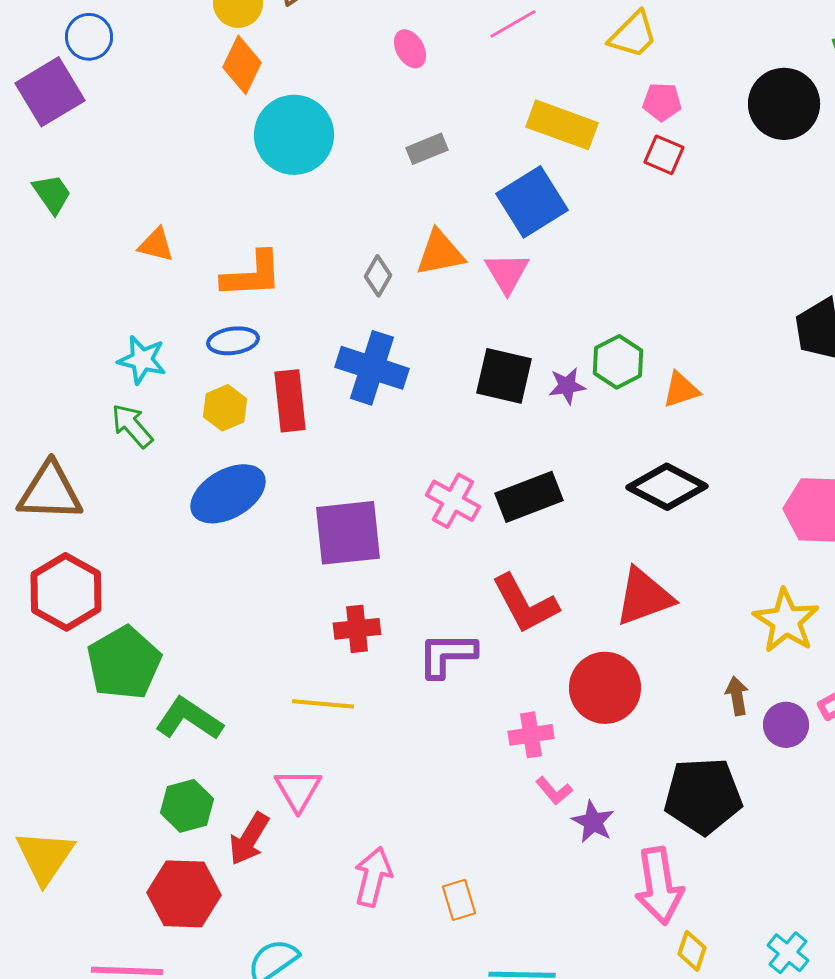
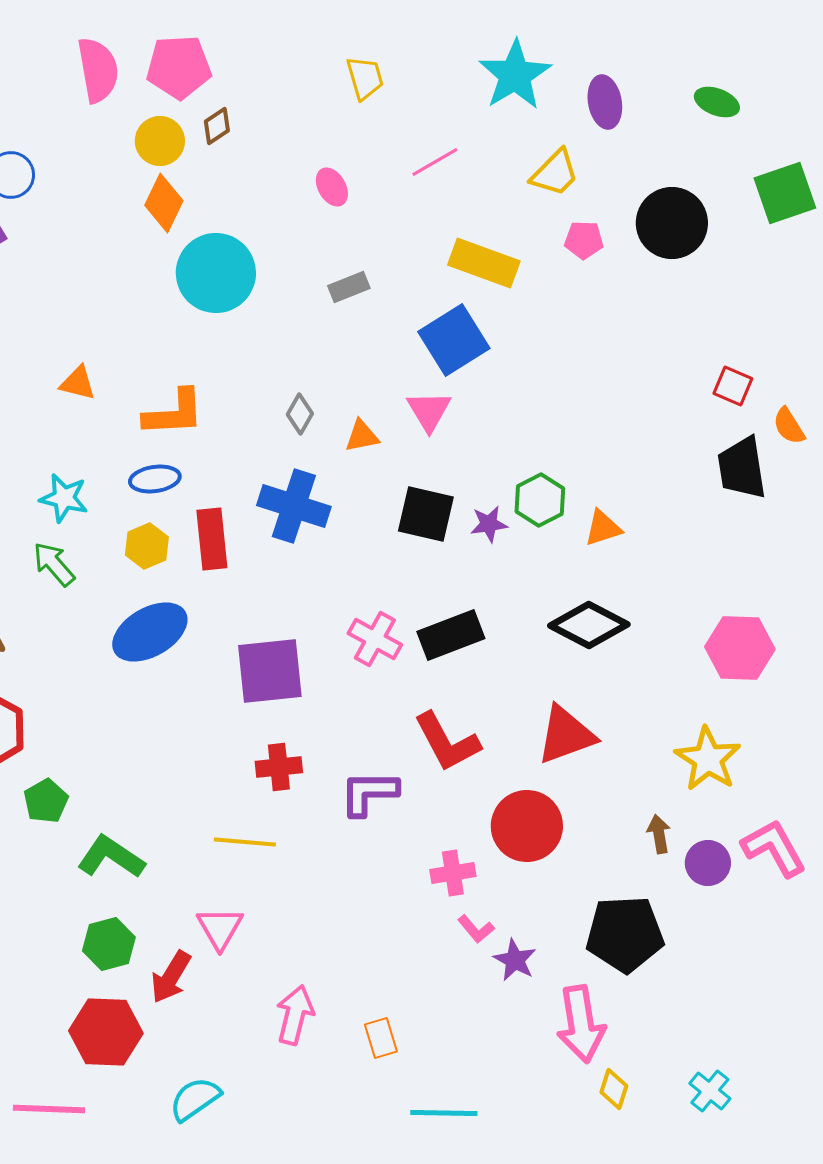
black circle: (784, 104) -> (672, 223), moved
red square: (664, 155) -> (733, 386), moved
orange triangle: (440, 253) -> (362, 436), moved, size x0.7
green pentagon: (124, 663) -> (46, 801), size x0.6

